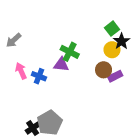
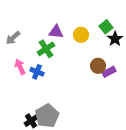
yellow circle: (112, 50) -> (81, 35), moved
green cross: (70, 52) -> (46, 49), moved, turned 30
purple triangle: (61, 65) -> (56, 32), moved

